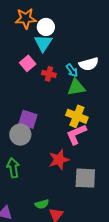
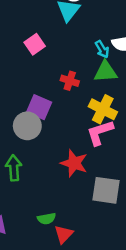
pink square: (28, 63) -> (35, 44), moved
red cross: (49, 74) -> (70, 81), moved
red star: (59, 160) -> (74, 163), turned 30

